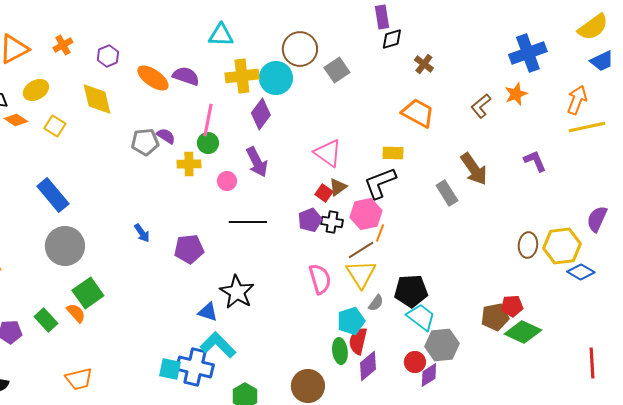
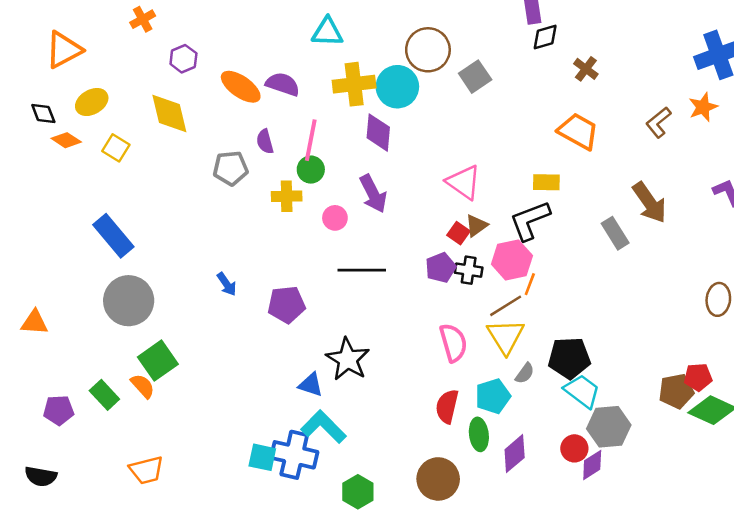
orange cross: (63, 45) -> (143, 19), moved
purple diamond: (261, 114) -> (378, 133), turned -32
purple semicircle: (166, 136) -> (265, 141), moved, turned -138
red semicircle: (358, 341) -> (447, 406), moved

